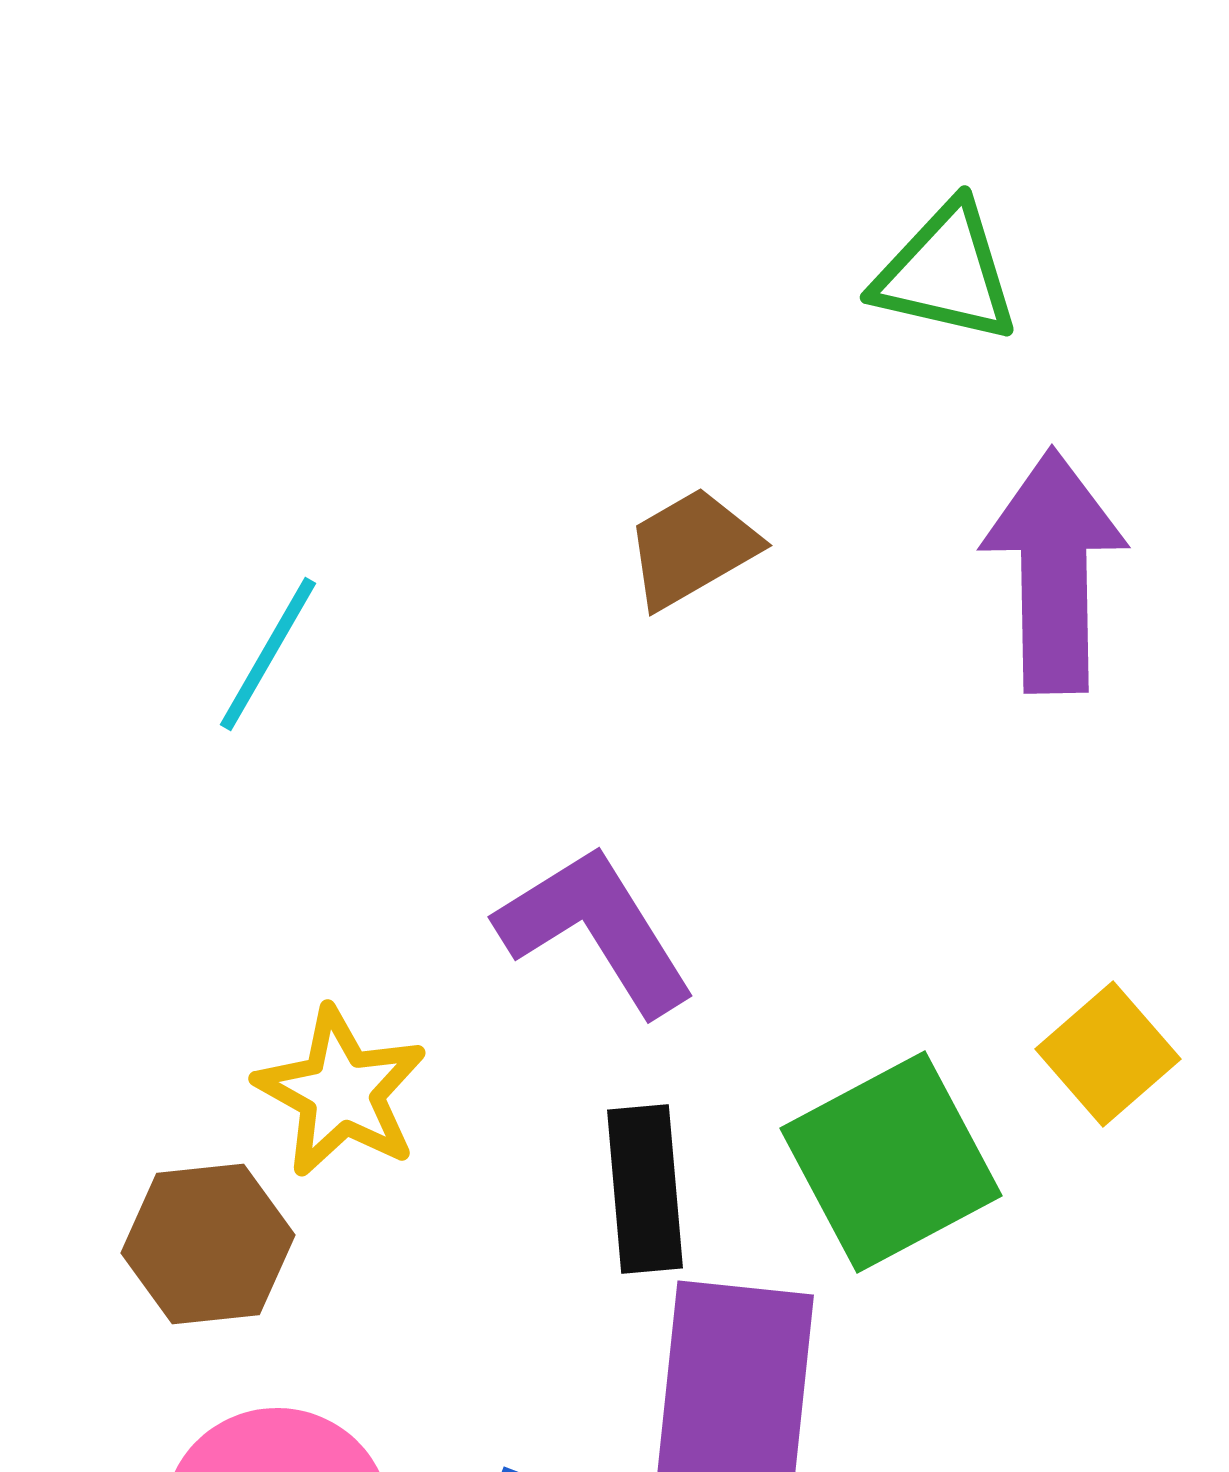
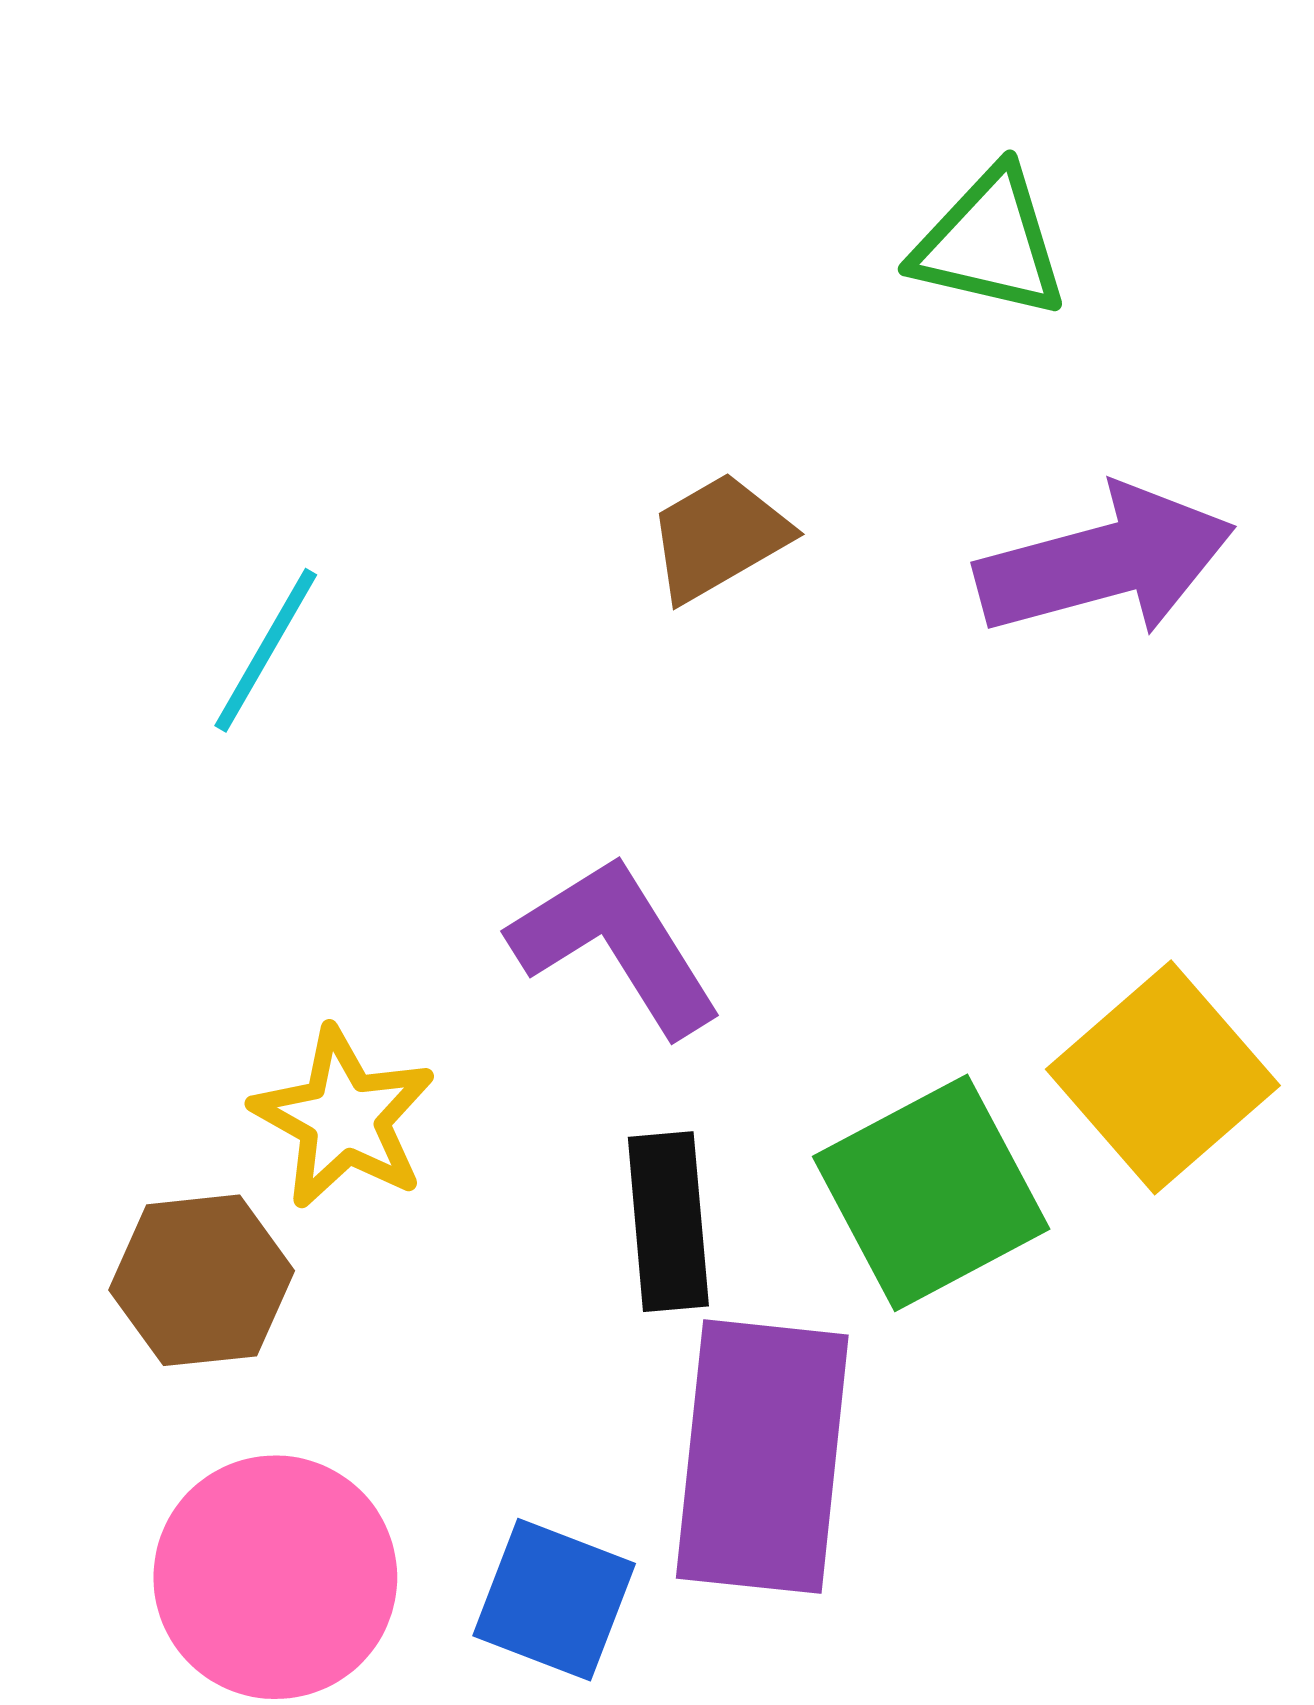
purple arrow: (1054, 571) -> (1105, 562), turned 76
yellow square: (1108, 1054) -> (1163, 1077), size x1.5

